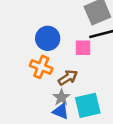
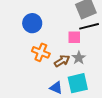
blue circle: (48, 38) -> (32, 23), moved
gray star: (61, 97) -> (79, 58), moved

